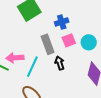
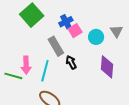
pink square: (69, 40) -> (75, 31), moved
pink arrow: (15, 58) -> (26, 65), turned -78

